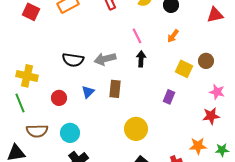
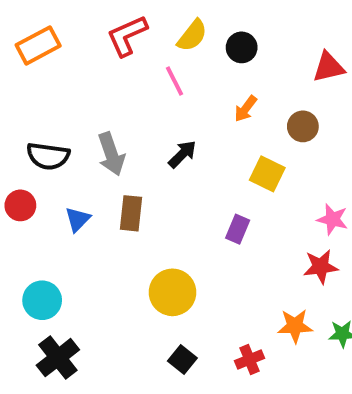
pink line: (137, 36) -> (174, 81), moved
gray arrow: (105, 59) -> (111, 154), turned -95
black arrow: (141, 59) -> (182, 154), turned 42
brown circle: (206, 61) -> (303, 126), moved
red circle: (59, 98) -> (20, 205), moved

